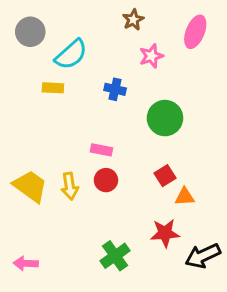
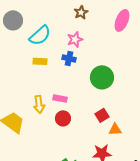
pink star: (151, 56) -> (75, 39), moved
yellow rectangle: (53, 88) -> (40, 61), moved
yellow arrow: (70, 186) -> (39, 104), moved

